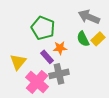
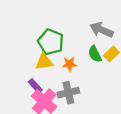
purple rectangle: (47, 57) -> (35, 86), moved
yellow triangle: (18, 62) -> (44, 62), moved, turned 42

